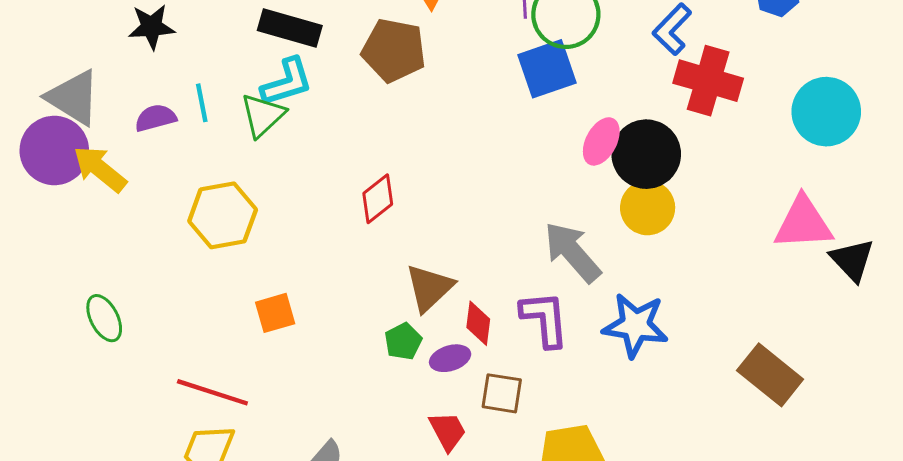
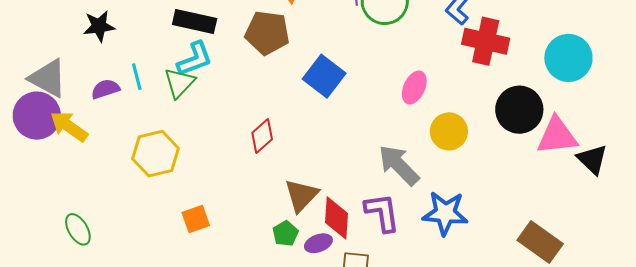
blue square: (547, 69) -> (324, 76), moved, turned -30
black circle: (646, 154) -> (519, 110), moved
red diamond: (478, 323) -> (337, 218), size x1.4

